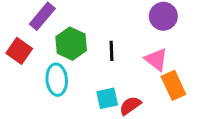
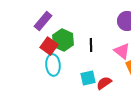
red square: (19, 51) -> (49, 46), moved

